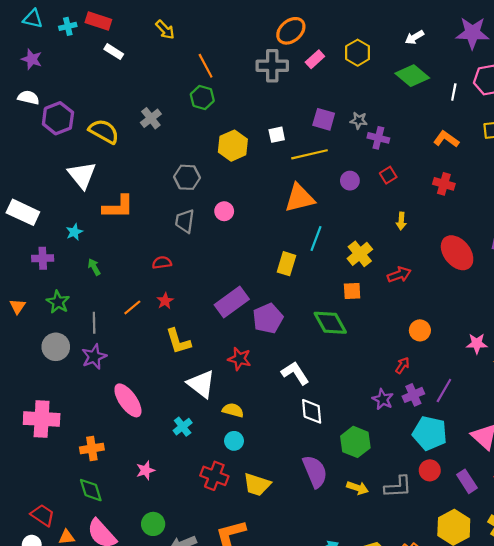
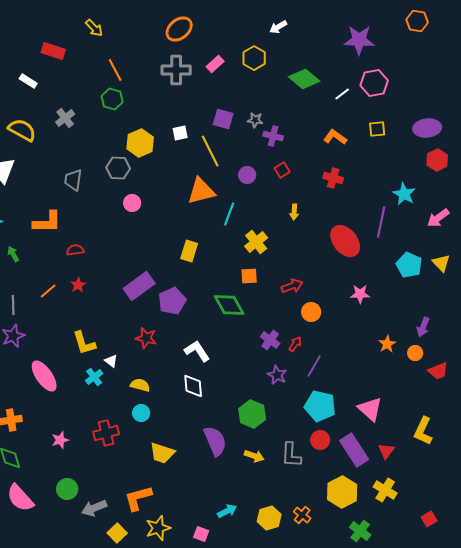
red rectangle: (98, 21) -> (53, 51), moved
yellow arrow: (165, 30) -> (94, 28), moved
orange ellipse: (291, 31) -> (179, 29), moved
white arrow: (414, 37) -> (278, 27), moved
white rectangle: (114, 52) -> (28, 81), moved
white line: (454, 92) -> (342, 94), turned 42
yellow line: (309, 154) -> (210, 151), turned 76
gray hexagon: (187, 177) -> (118, 168), moved
orange L-shape: (118, 207) -> (47, 222), moved
gray trapezoid: (185, 221) -> (73, 180), moved
cyan line: (316, 239) -> (229, 214), moved
red arrow: (399, 275) -> (292, 286), moved
yellow L-shape: (178, 341) -> (84, 343), moved
pink star: (477, 344) -> (360, 294), moved
white triangle: (201, 384) -> (111, 361), size x0.5
purple line: (444, 391) -> (314, 366), moved
purple cross: (413, 395) -> (270, 340), moved, turned -30
white diamond: (312, 411) -> (193, 386), moved
cyan cross: (183, 427) -> (94, 377), moved
red cross: (214, 476) -> (106, 433), moved, turned -35
purple rectangle: (467, 481) -> (354, 450), size x1.5
gray L-shape: (398, 487) -> (291, 455), turned 96

